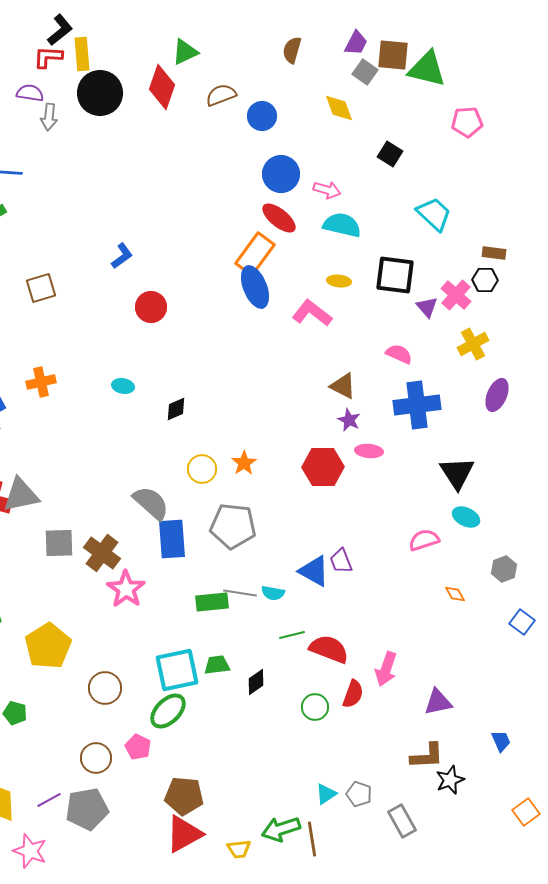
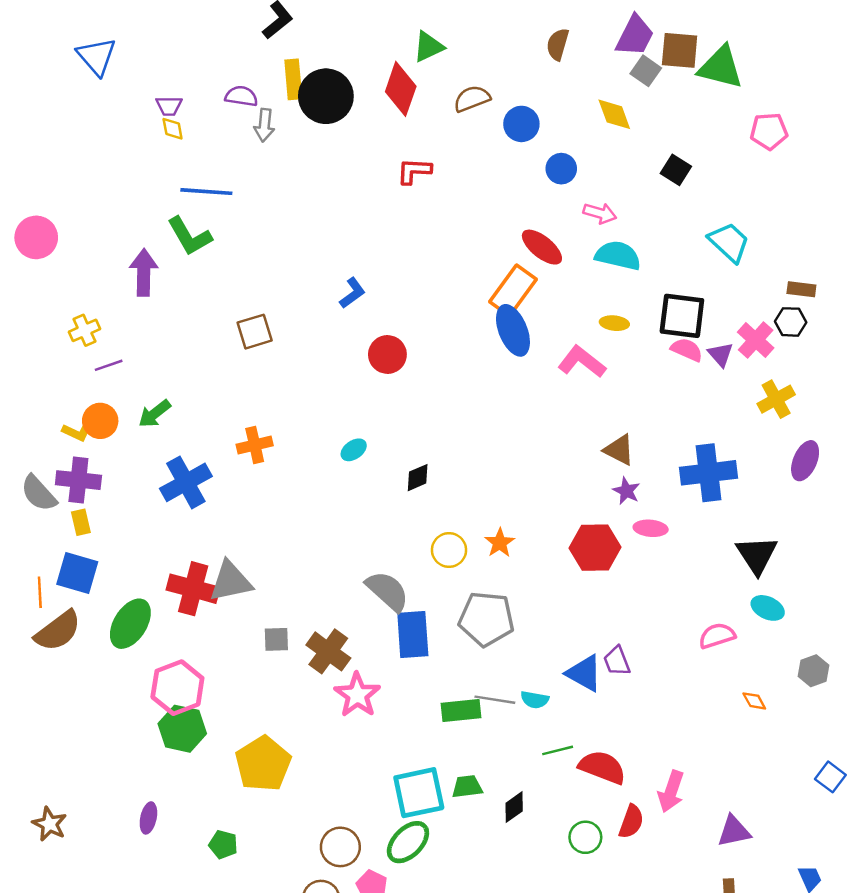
purple trapezoid: (356, 43) -> (635, 36), size x1.4
yellow rectangle: (82, 54) -> (293, 79), moved
red L-shape: (48, 57) -> (414, 171), moved
blue circle: (281, 174) -> (561, 169), moved, size x0.7
pink semicircle: (399, 354) -> (687, 350), moved
cyan ellipse: (123, 386) -> (354, 450), turned -45
gray square: (59, 543) -> (276, 639), size x0.7
blue square: (522, 622) -> (830, 777), moved
brown circle: (105, 688) -> (340, 847), moved

